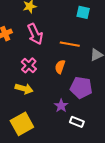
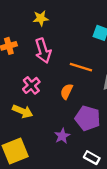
white rectangle: (77, 122) -> (92, 158), moved

